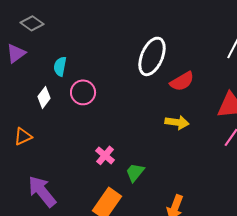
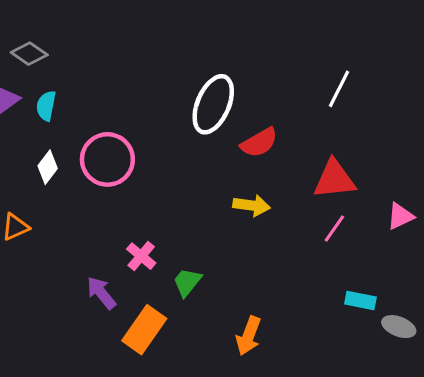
cyan semicircle: (60, 66) -> (46, 106), moved
pink circle: (83, 92) -> (107, 159), size x1.4
purple arrow: (42, 191) -> (101, 293), moved, size x0.7

